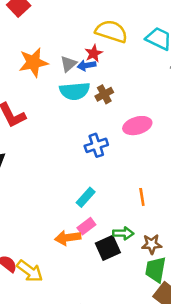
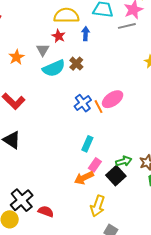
orange star: (33, 62) -> (16, 57), size x0.7
blue arrow: (86, 65) -> (86, 34), moved, turned 120
pink ellipse: (137, 126) -> (113, 99), moved
orange line: (142, 197) -> (99, 107), moved
yellow arrow: (30, 271) -> (98, 206), moved, turned 90

